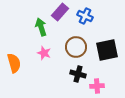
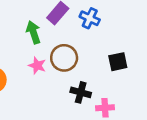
brown circle: (76, 47) -> (64, 58), moved
black square: (107, 50) -> (118, 62), size x0.7

